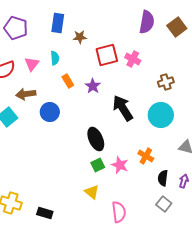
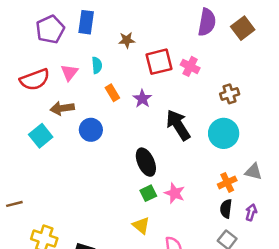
blue rectangle: (58, 23) -> (86, 22), moved
purple pentagon: (16, 28) -> (50, 29), turned 30
orange cross: (146, 156) -> (227, 182), moved, turned 35

